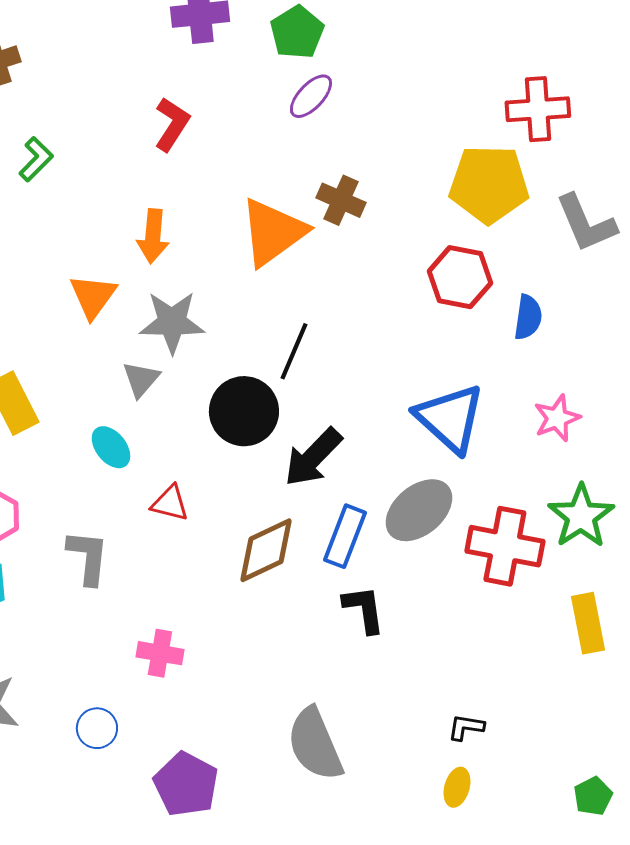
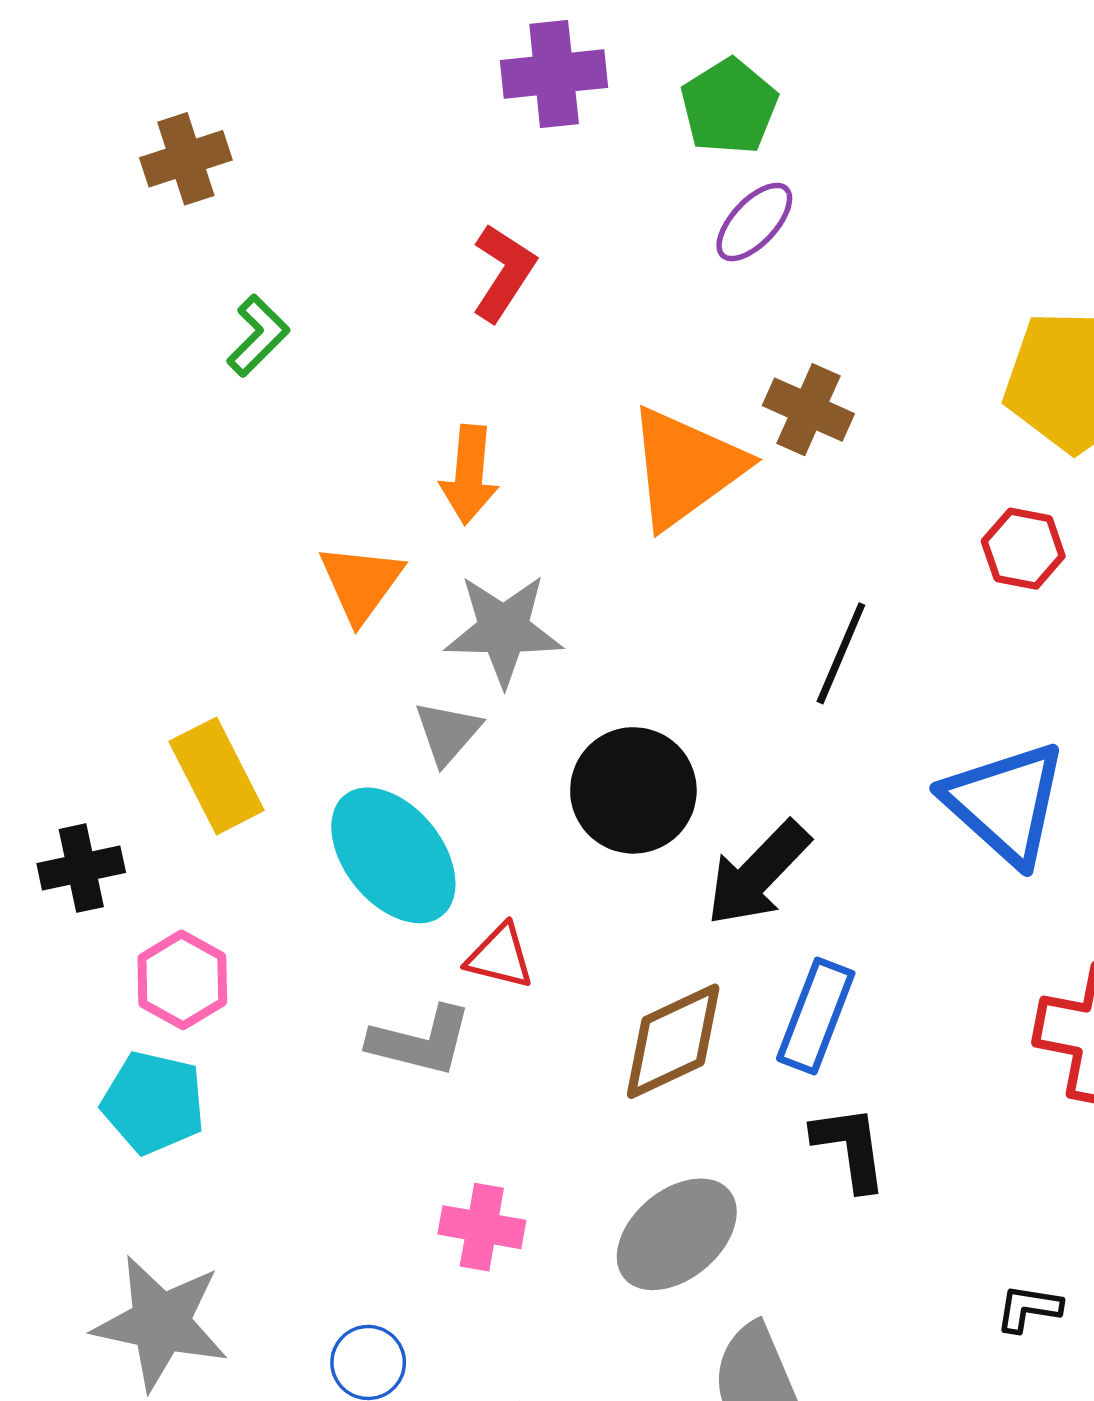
red hexagon: (460, 277) -> (1023, 549), size x0.7
black line: (294, 351) -> (841, 653), moved
cyan ellipse: (111, 447) -> (393, 855), size x1.8
gray ellipse: (419, 510) -> (677, 1234), moved
gray L-shape: (88, 557) -> (420, 1041), moved, turned 98
black L-shape: (466, 727) -> (1029, 1308), moved

